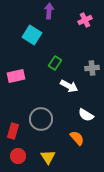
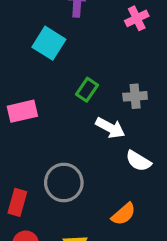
gray cross: (92, 68) -> (135, 96), moved
white semicircle: (86, 115) -> (138, 161), moved
orange semicircle: (77, 138) -> (123, 214), turned 91

